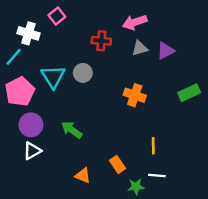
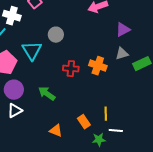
red cross: (101, 41) -> (71, 69), moved
gray triangle: (140, 48) -> (122, 54), moved
gray circle: (83, 73) -> (56, 35), moved
yellow line: (153, 146) -> (106, 114), moved

